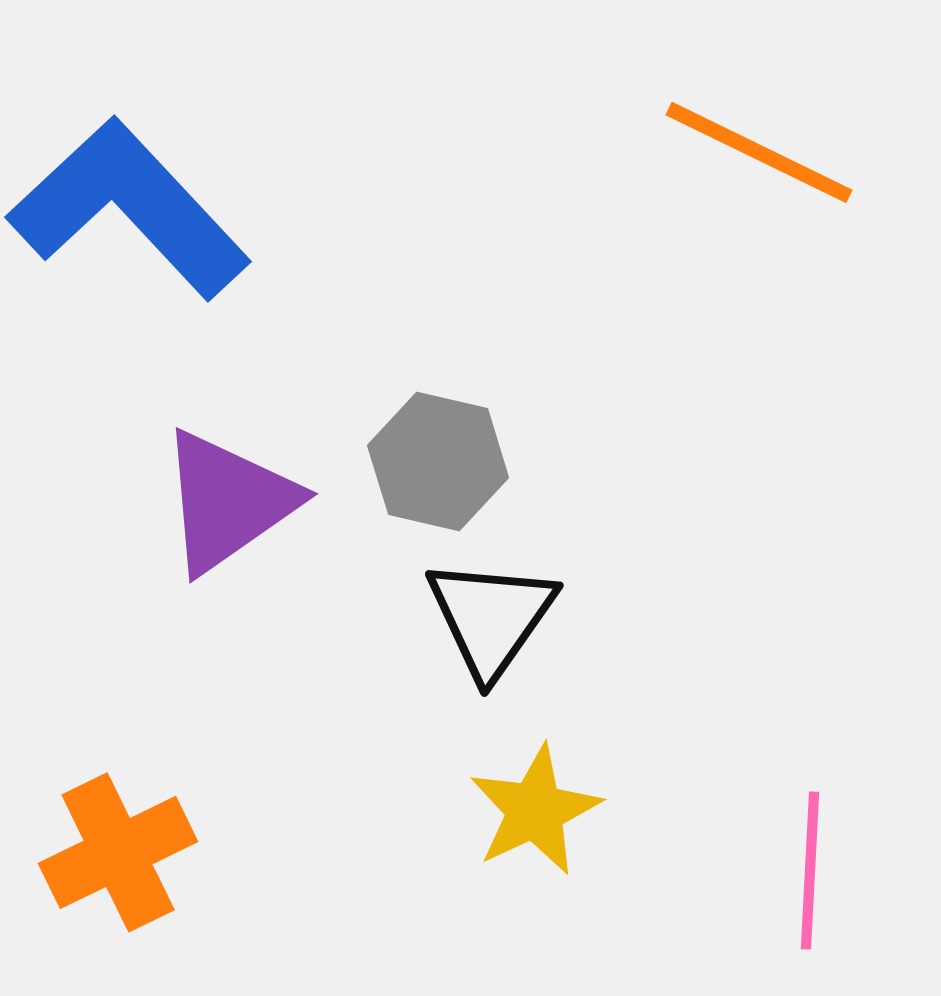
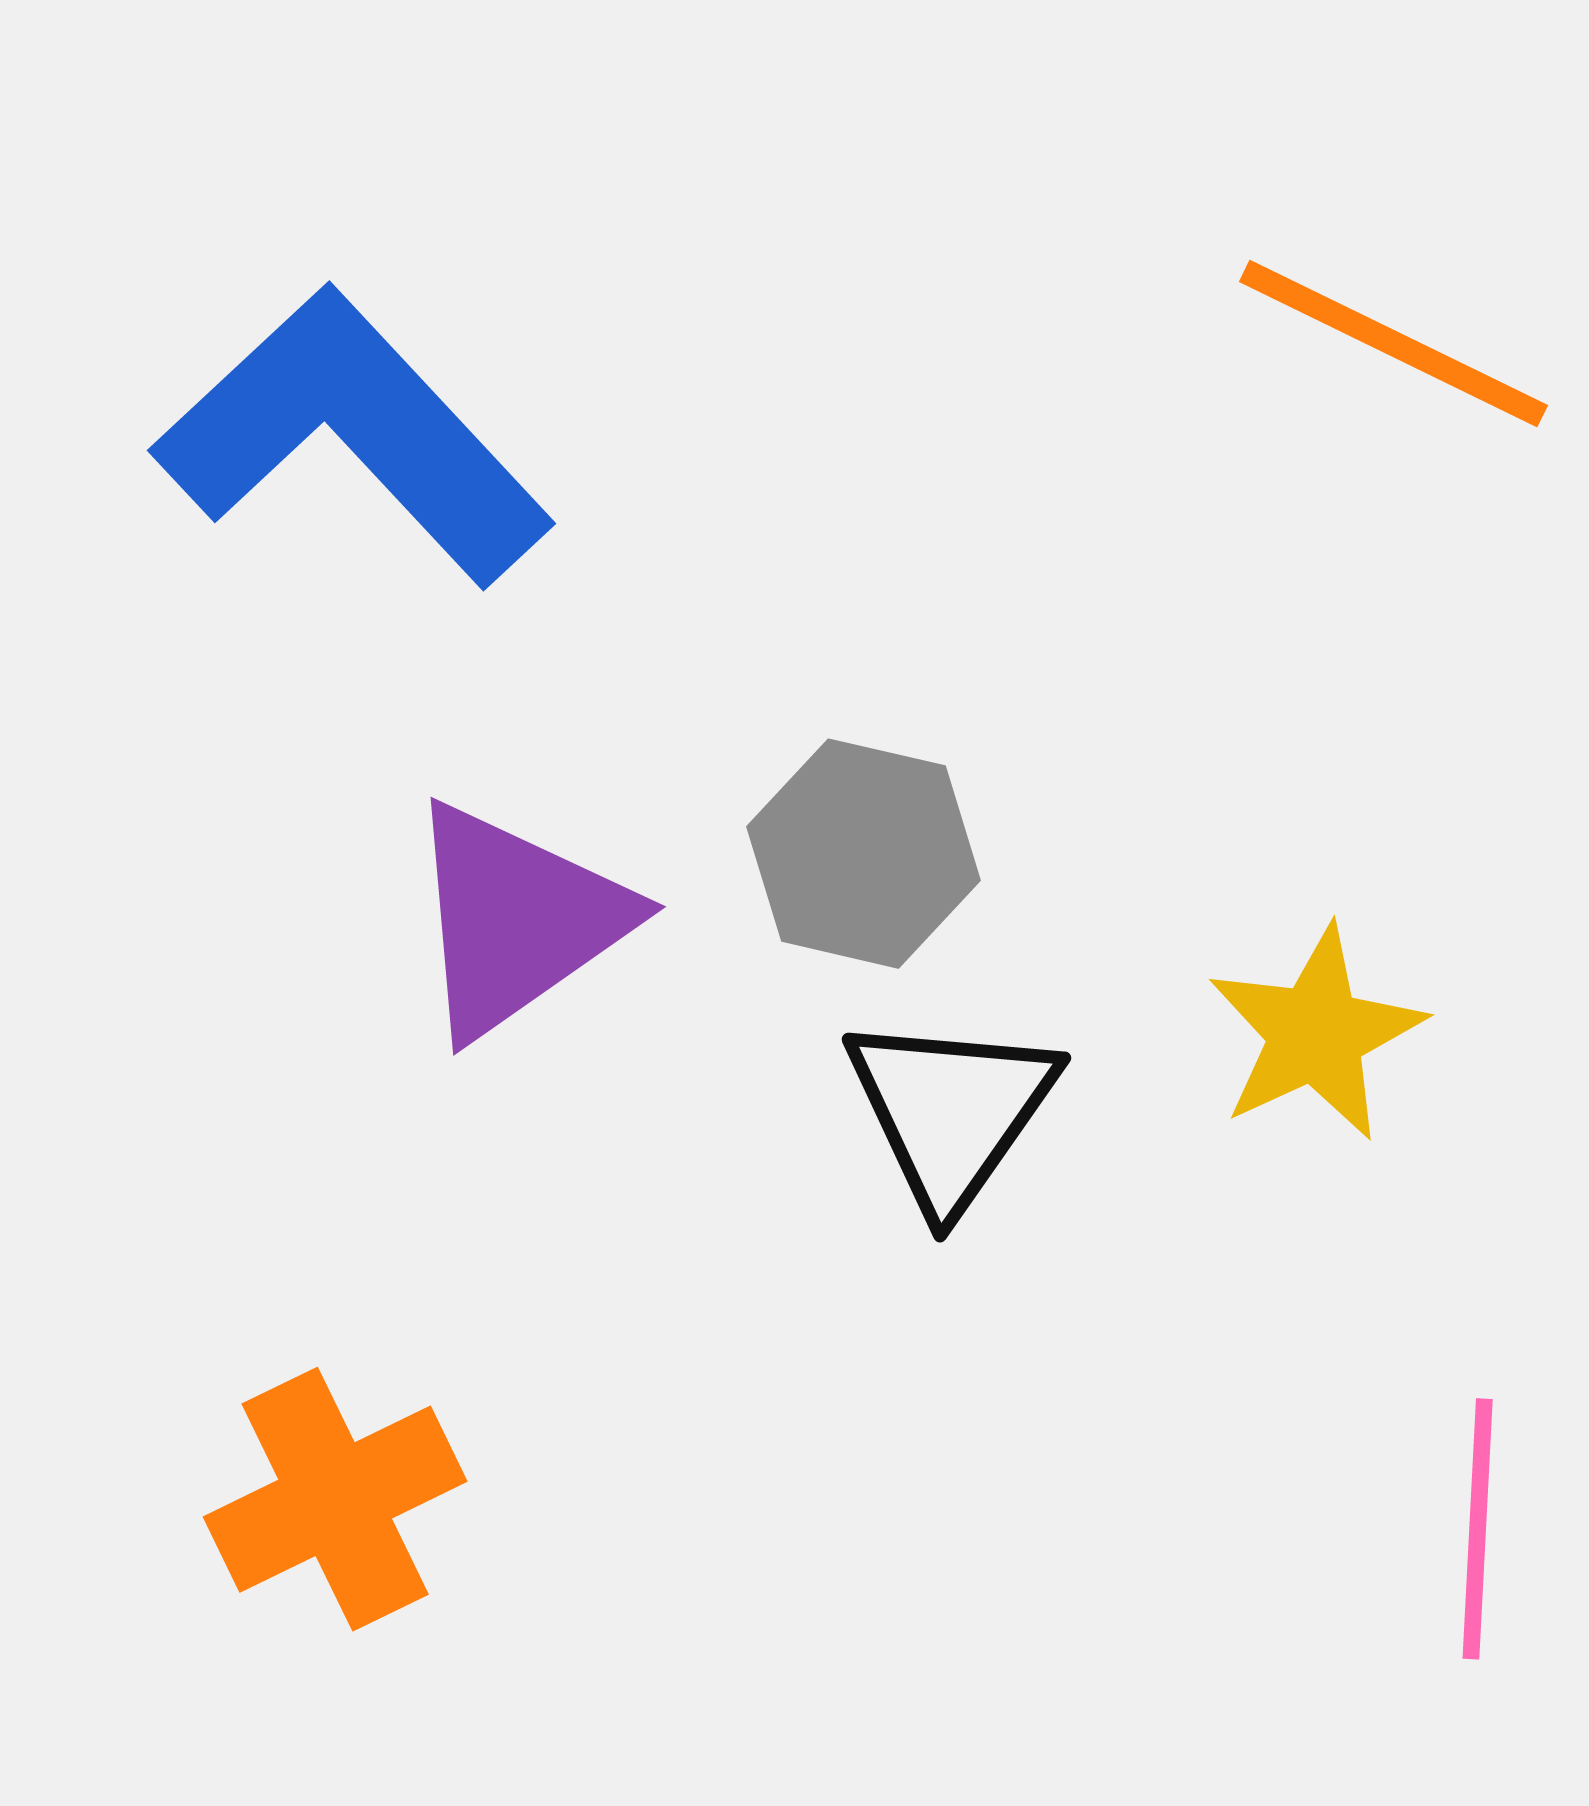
yellow star: (535, 810) -> (1316, 1034), moved

